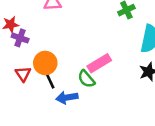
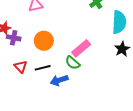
orange circle: (45, 63) -> (44, 41), moved
black line: (49, 79) -> (43, 68), turned -70

